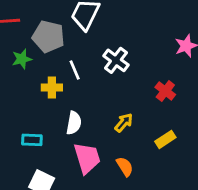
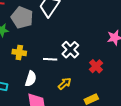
white cross: (116, 60) -> (70, 50), moved
white line: (75, 70) -> (50, 59), moved, turned -72

